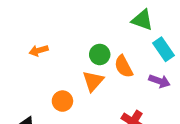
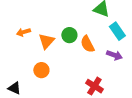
orange triangle: (93, 81) -> (46, 41), moved

